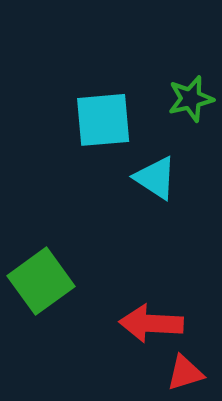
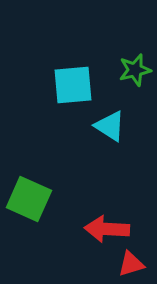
green square: (41, 281) -> (29, 199), turned -30

